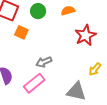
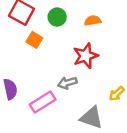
red star: (85, 35) -> (86, 56), moved
gray arrow: (44, 62) -> (67, 83), moved

